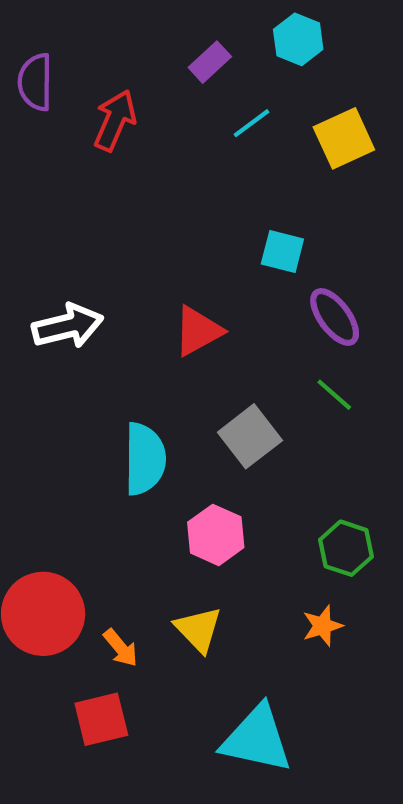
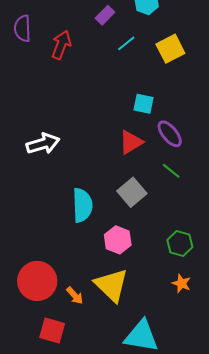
red triangle: (198, 331) -> (131, 142), moved
orange star: (322, 626) -> (181, 283), moved, turned -30
yellow triangle: (198, 629) -> (111, 285), size x1.5
red square: (101, 719) -> (52, 330), moved, turned 32

